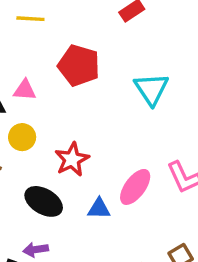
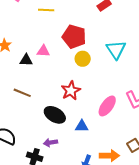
yellow circle: (22, 137) -> (83, 59), moved
blue triangle: (99, 209) -> (82, 126), moved

